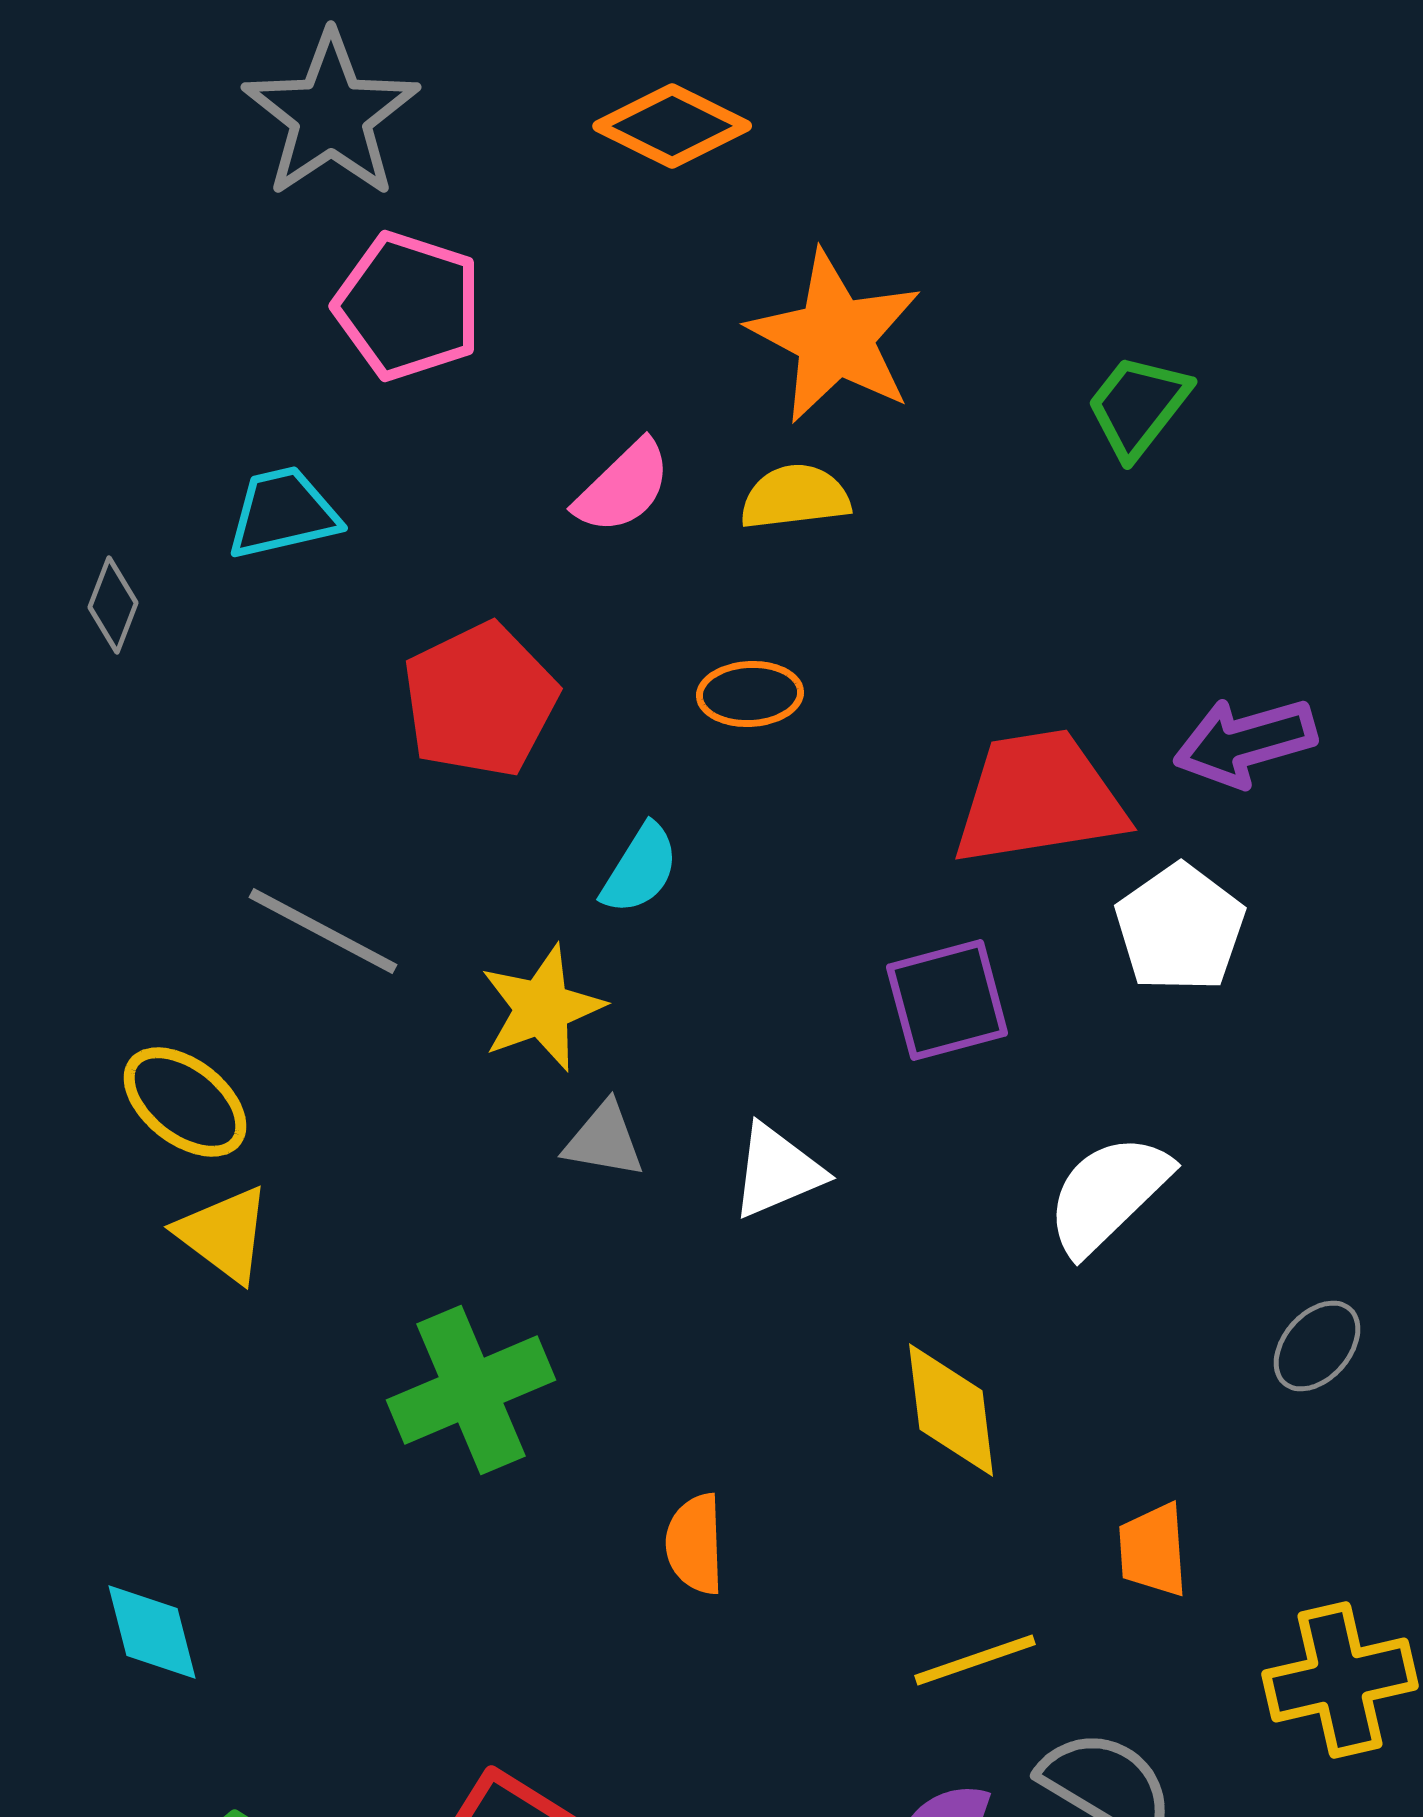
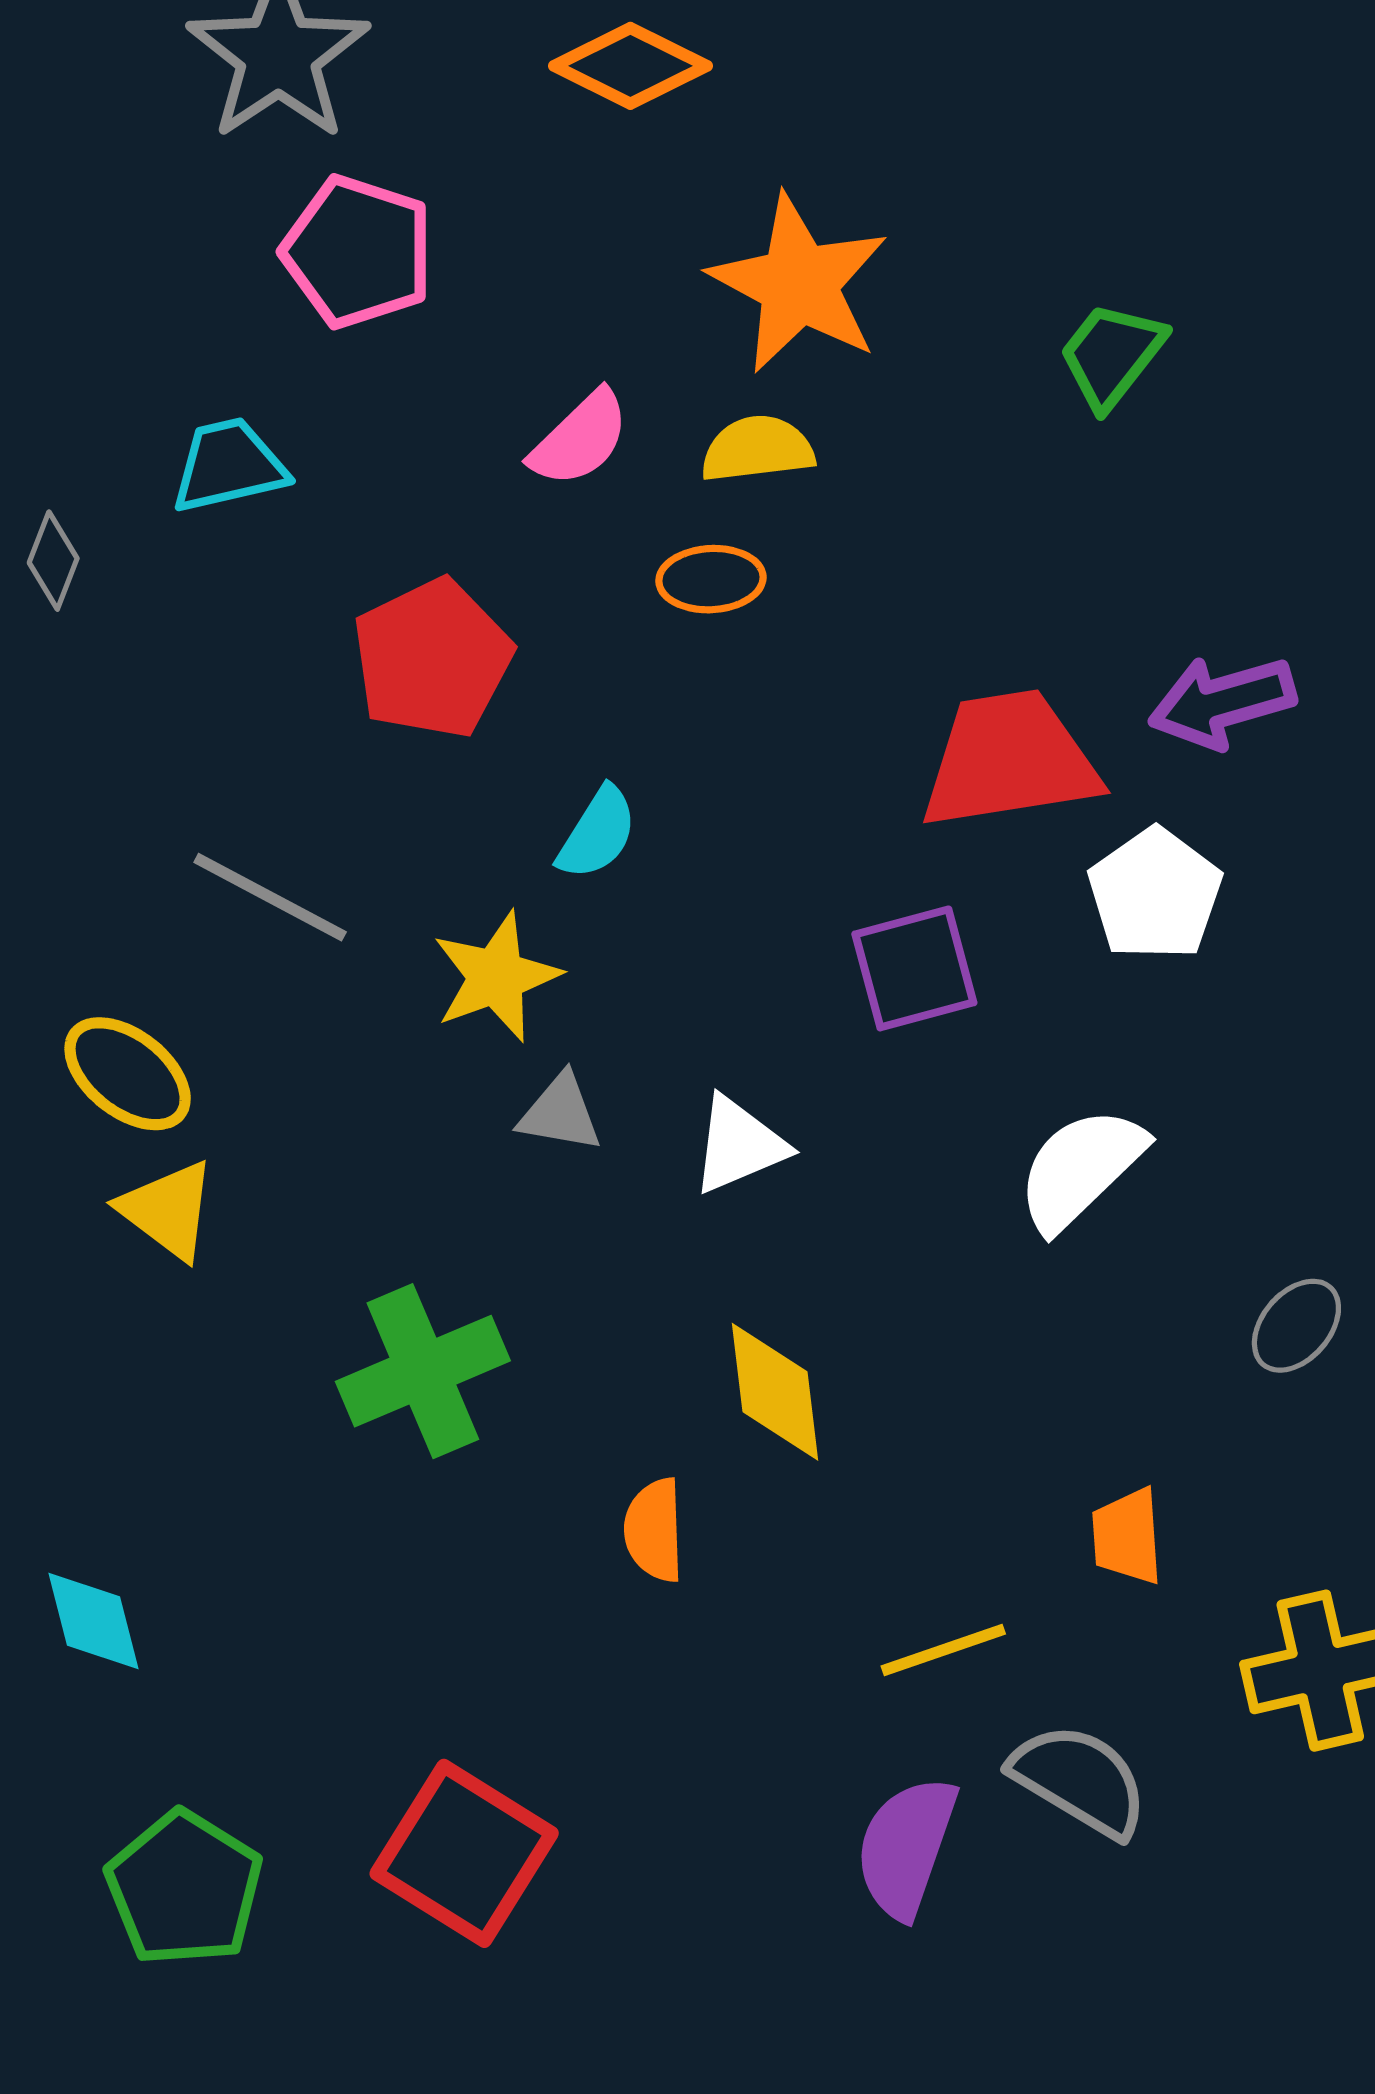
orange ellipse: (750, 694) -> (711, 579), moved
yellow diamond: (951, 1410) -> (775, 1392), moved

